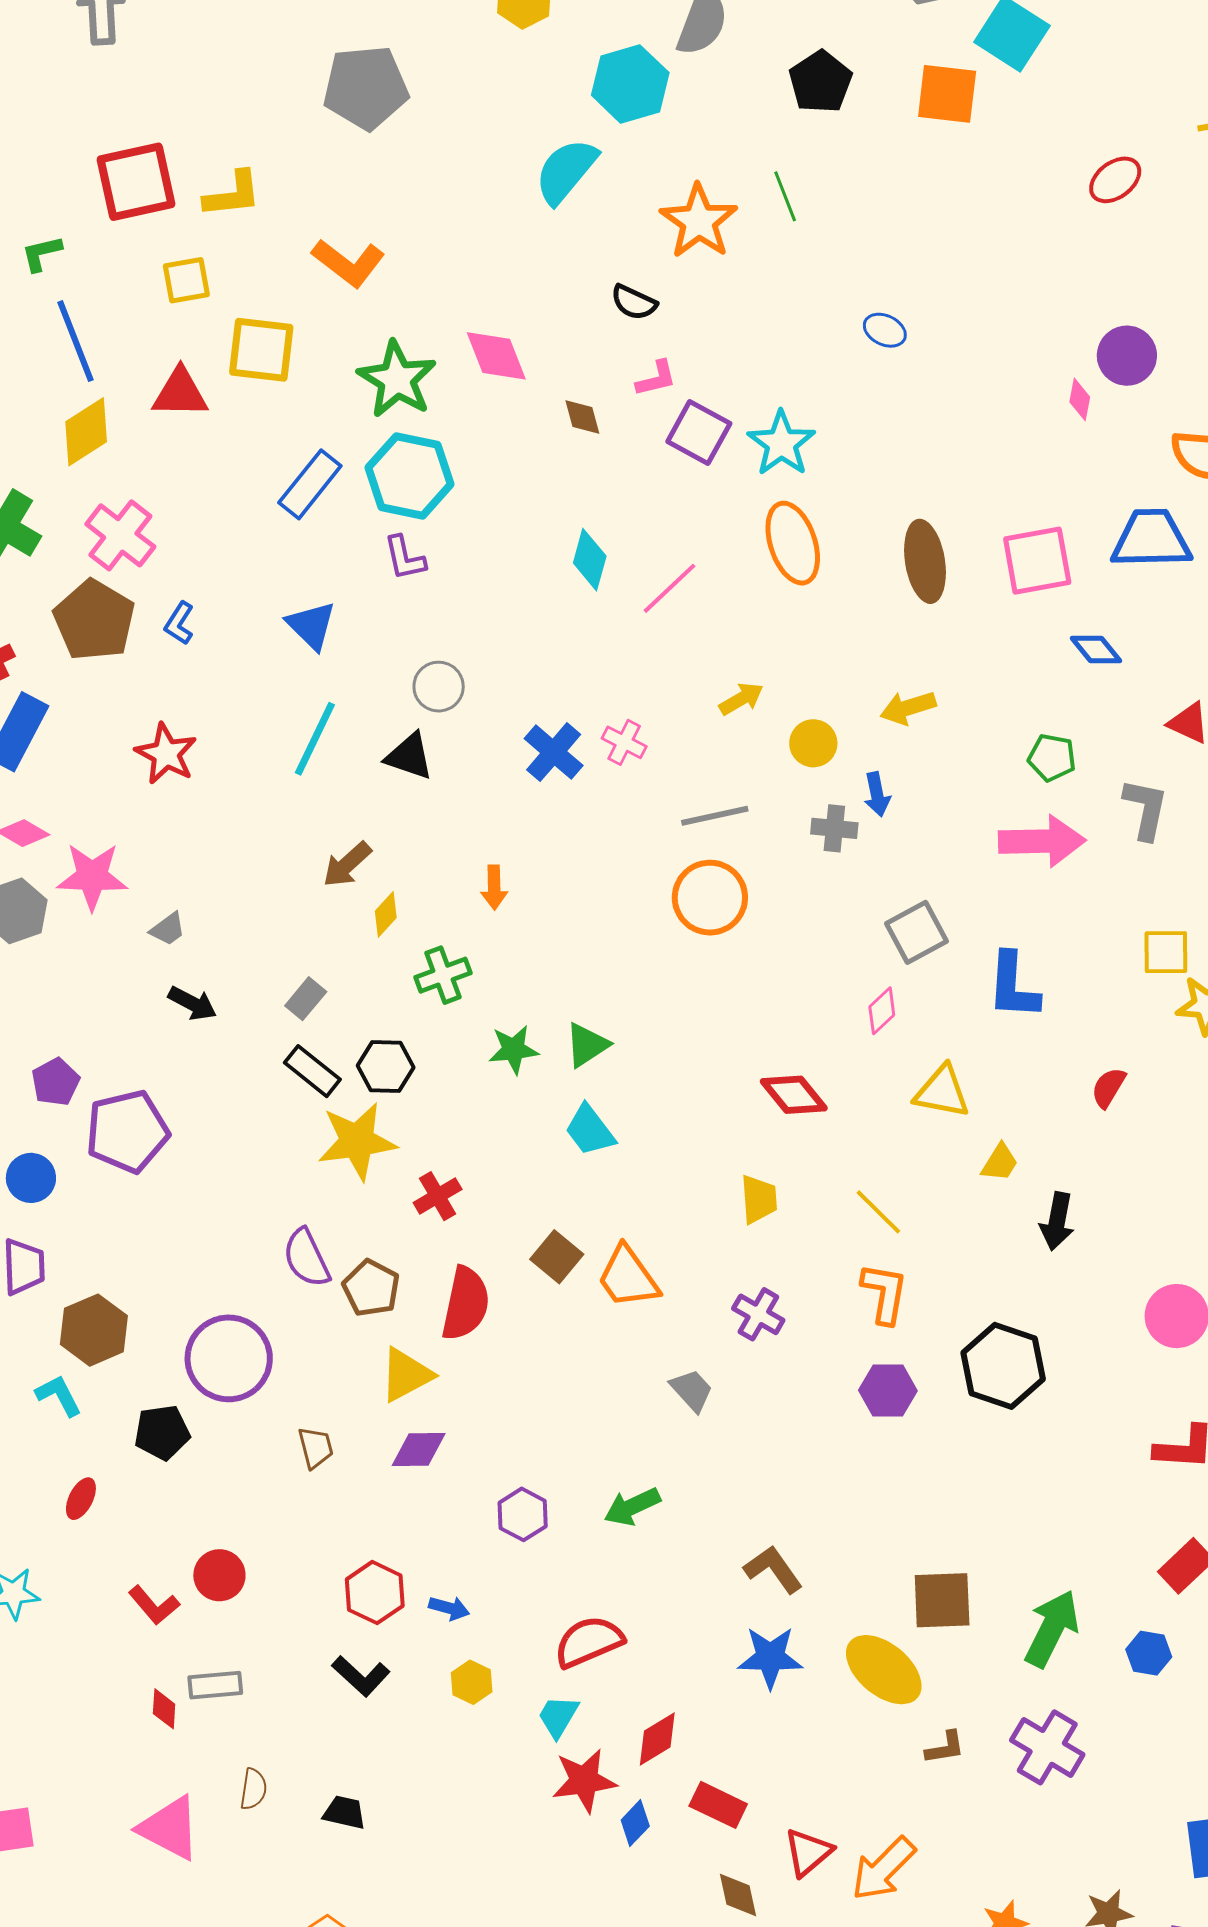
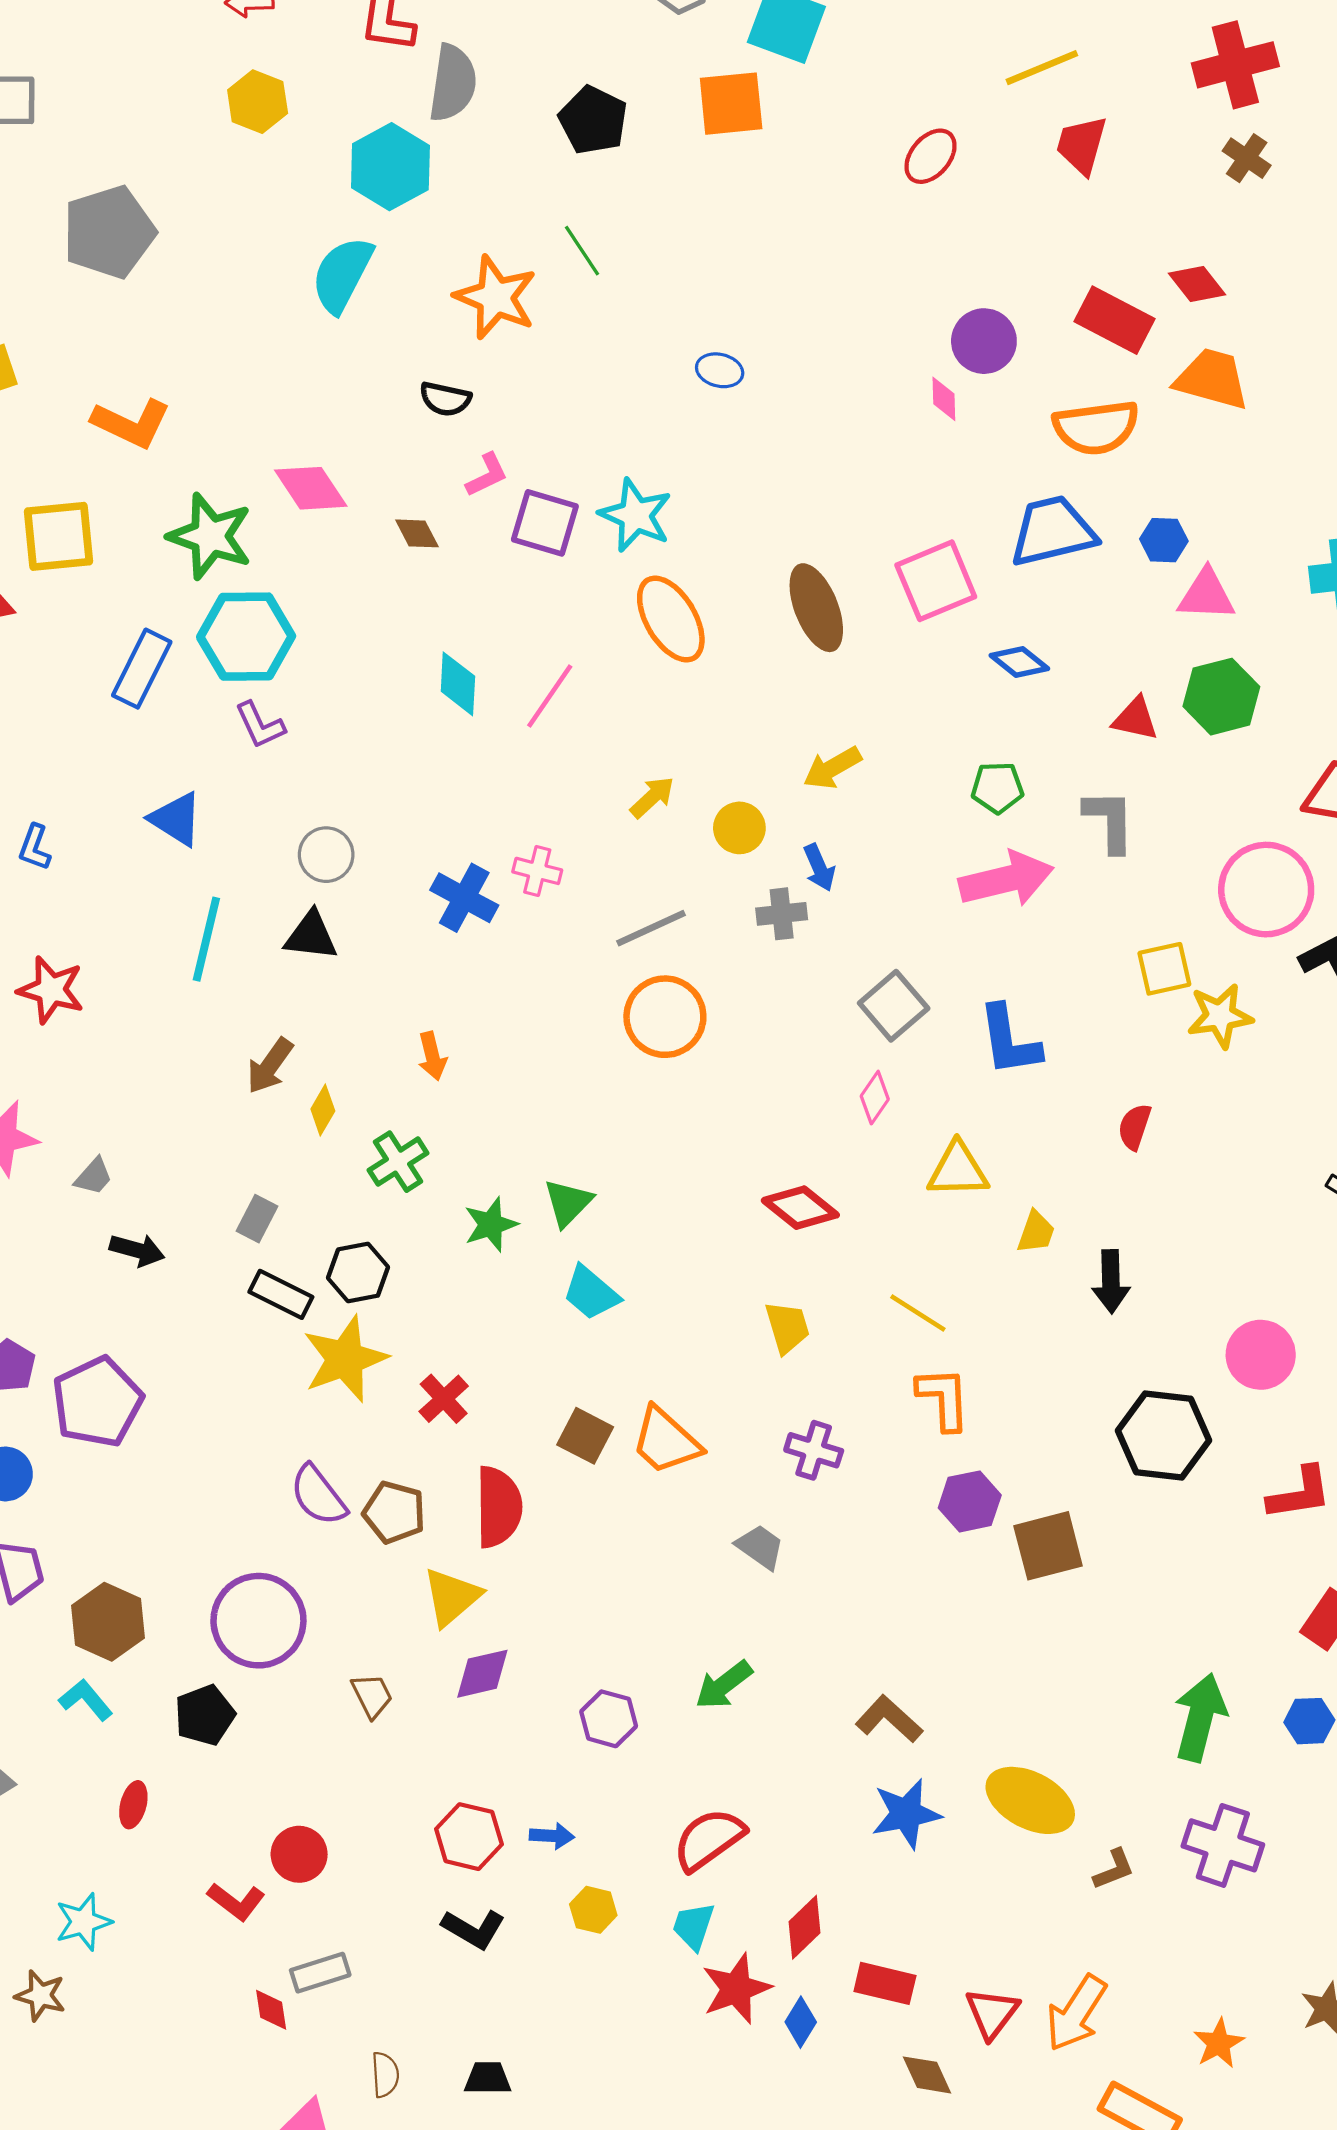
black hexagon: (1003, 1366) -> (1164, 1435), moved
brown square: (942, 1600) -> (1048, 1546), moved

